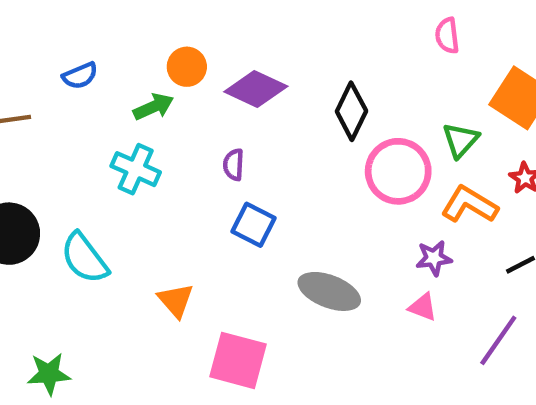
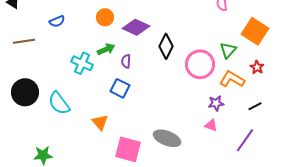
green arrow: (153, 107) -> (106, 49), moved
black diamond: (351, 111) -> (166, 46), moved
blue square: (254, 225) -> (120, 88), moved
gray ellipse: (329, 291) -> (167, 138), moved

